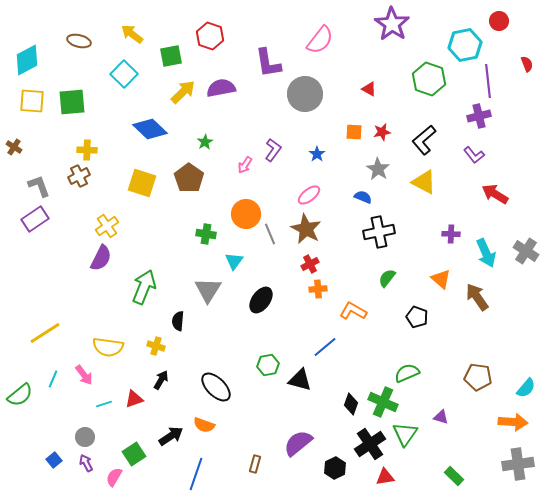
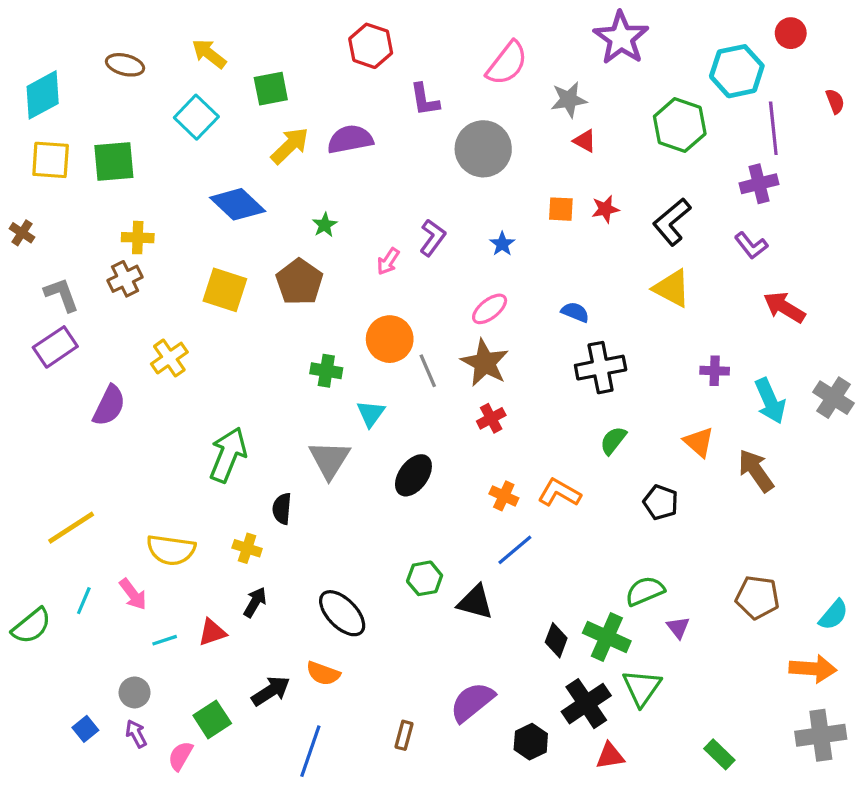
red hexagon: (210, 36) -> (371, 46), moved
purple L-shape: (268, 63) -> (425, 100), size x0.7
gray star: (378, 169) -> (569, 100), moved, turned 30
purple semicircle: (101, 258) -> (109, 406), moved
orange cross: (318, 289) -> (504, 496), moved, turned 30
purple triangle: (441, 417) -> (678, 627), moved, turned 35

